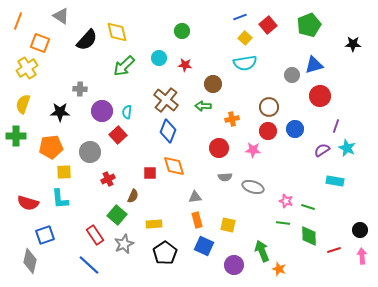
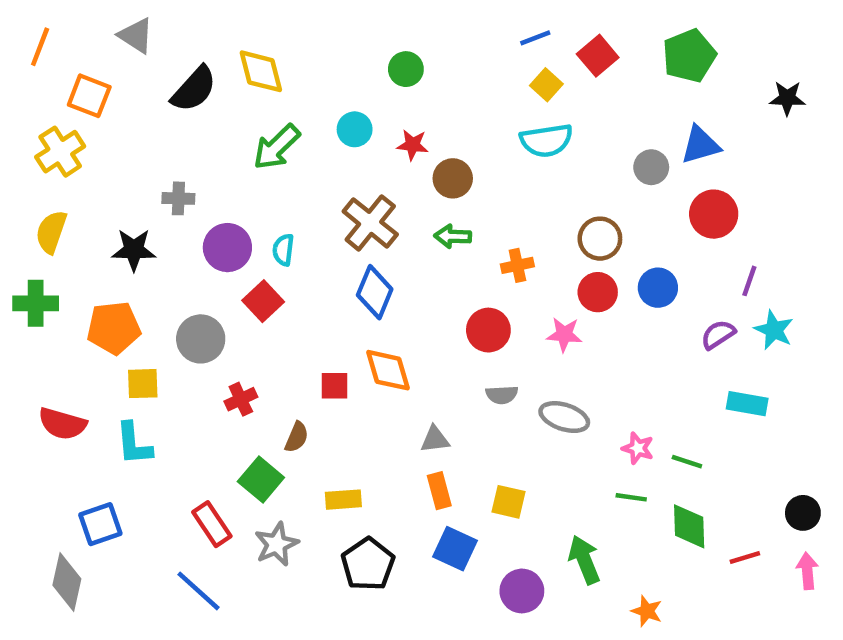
brown circle: (213, 84) -> (453, 178), moved
red semicircle: (28, 203) -> (62, 424), moved
orange star: (279, 269) -> (647, 611), moved

